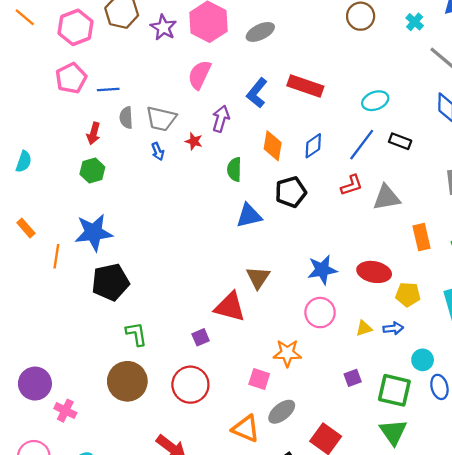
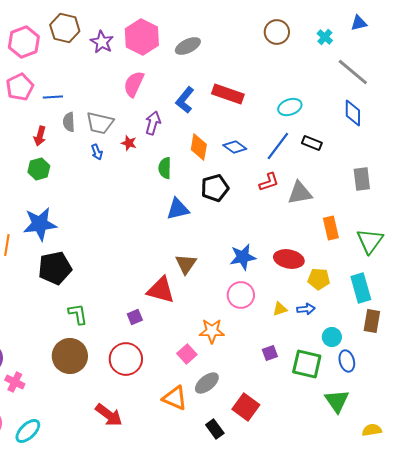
blue diamond: (313, 146) -> (235, 147), turned 70
pink square: (259, 379) -> (187, 354), turned 30
green triangle: (393, 432) -> (337, 401), moved

